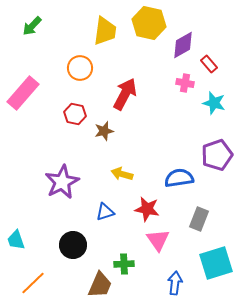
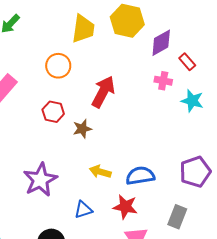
purple pentagon: (217, 155) -> (195, 172), moved
blue semicircle: (179, 178) -> (140, 176), moved

